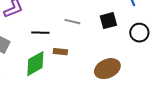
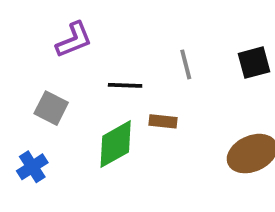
gray line: (72, 22) -> (186, 64), turned 63

